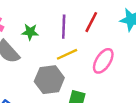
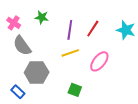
green star: (30, 32) -> (42, 17), moved
gray hexagon: (49, 80) -> (37, 72), moved

